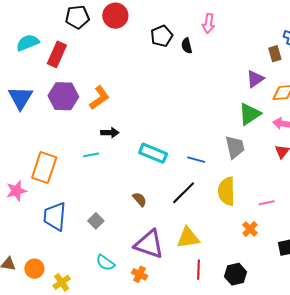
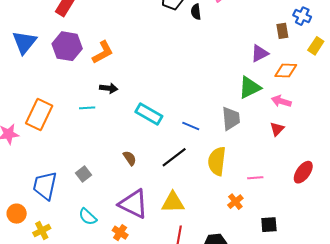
blue trapezoid: (55, 216) -> (45, 186), moved

